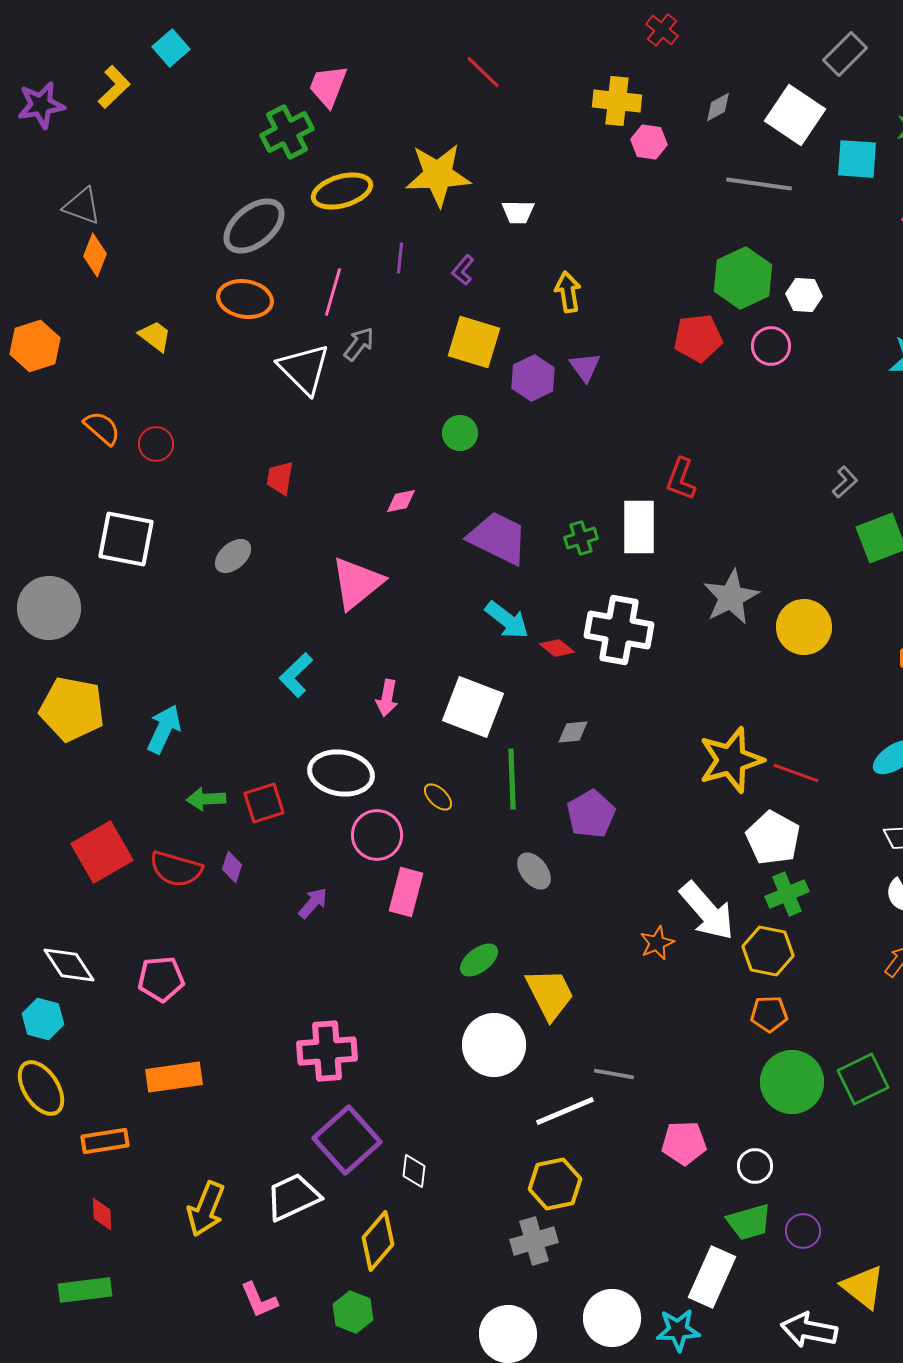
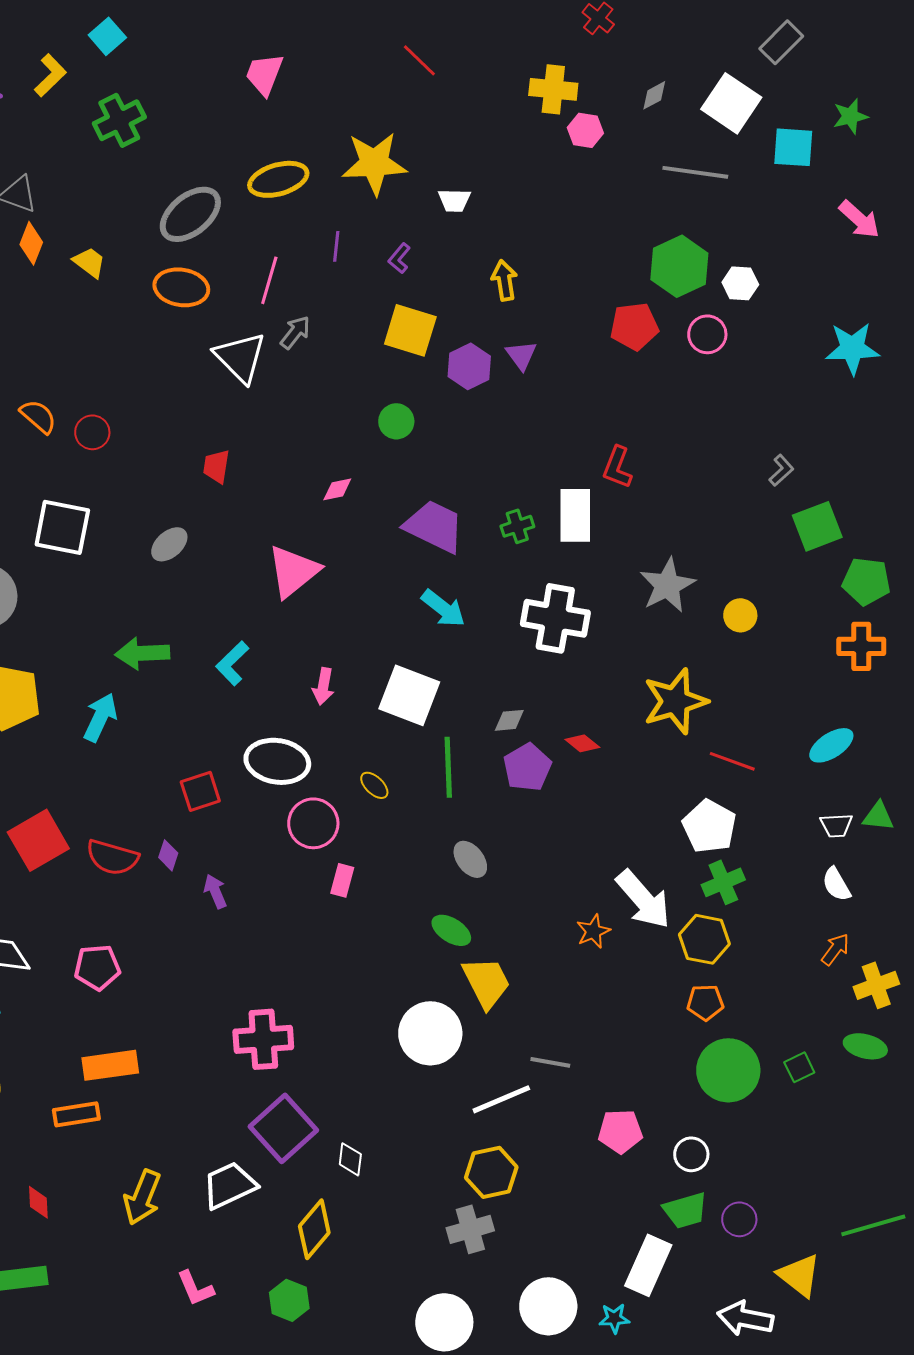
green cross: (287, 132) -> (119, 120), moved
yellow trapezoid: (155, 336) -> (89, 262), moved
yellow circle: (804, 627) -> (740, 615), size x0.6
red diamond: (557, 648) -> (582, 743), moved
yellow star: (731, 760) -> (675, 701), moved
green arrow: (206, 799) -> (142, 653), moved, size x1.4
purple pentagon: (591, 814) -> (527, 767), moved
pink rectangle: (406, 892) -> (342, 880), size x0.7
purple arrow: (313, 903) -> (215, 891), moved, turned -64
green ellipse: (479, 960) -> (451, 930), moved, turned 69
green square: (863, 1079) -> (799, 1067), size x0.6
orange rectangle: (105, 1141) -> (76, 1114), moved
cyan star: (678, 1330) -> (614, 1318), size x0.7

